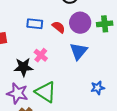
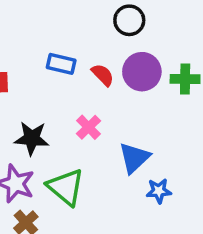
blue triangle: (79, 51) -> (134, 158), moved
pink cross: (41, 55) -> (89, 127), moved

